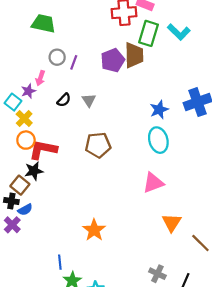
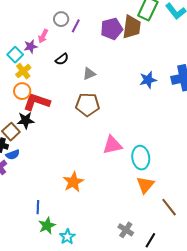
gray triangle: (89, 100) -> (89, 74), moved, turned 32
cyan ellipse: (158, 140) -> (141, 158), moved
pink triangle: (153, 183) -> (112, 145), moved

